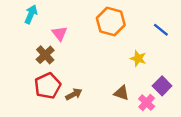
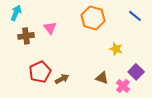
cyan arrow: (31, 14) -> (16, 13), moved
blue line: (161, 30) -> (135, 16), moved
brown cross: (45, 55) -> (26, 36), moved, turned 35

